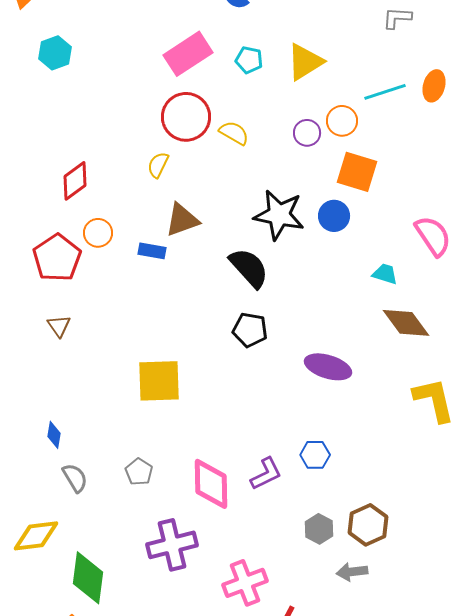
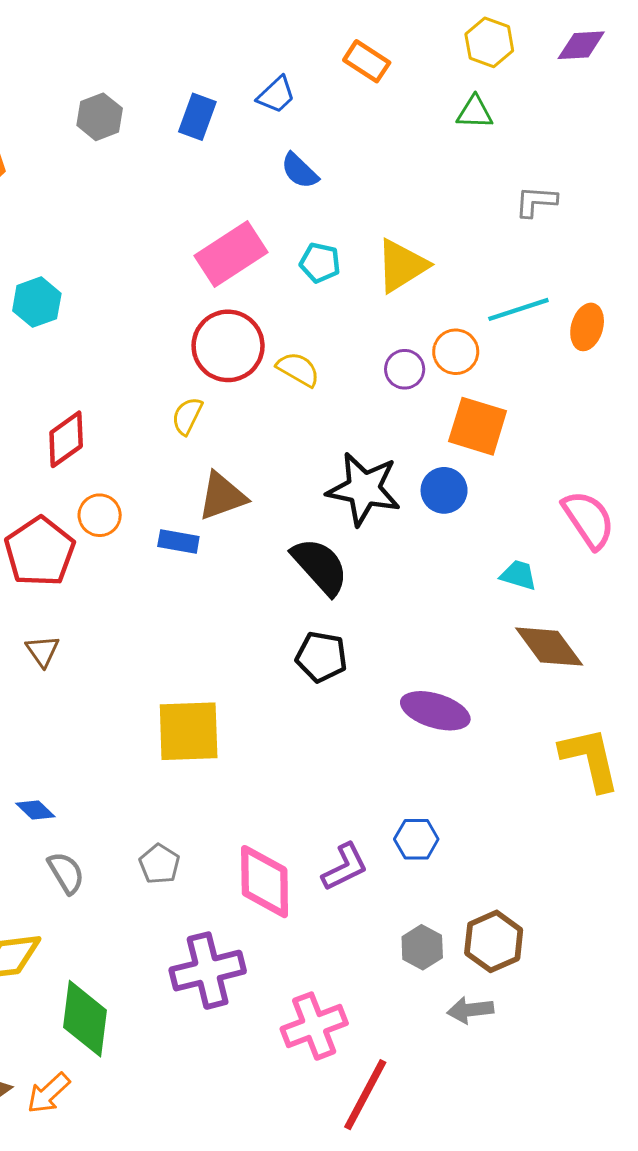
cyan hexagon: (55, 53) -> (37, 302), moved
orange ellipse: (434, 86) -> (587, 327), moved
blue diamond: (54, 435) -> (35, 810), turned -56

